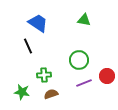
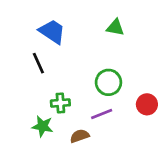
purple line: (84, 83) -> (102, 114), moved
green star: (22, 92) -> (43, 126), moved
brown semicircle: (51, 94) -> (80, 136), moved

